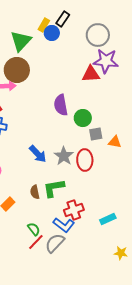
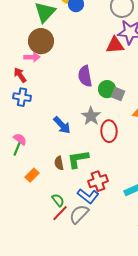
gray square: (96, 134) -> (118, 94), moved, turned 32
gray star: (64, 156) -> (91, 116), moved

